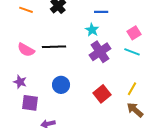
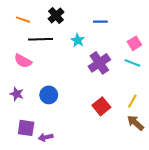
cyan star: (92, 30) -> (78, 40), moved
black line: (54, 47) -> (40, 39), moved
blue circle: (61, 85) -> (49, 95), moved
purple square: (30, 103) -> (26, 128), moved

